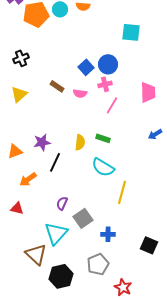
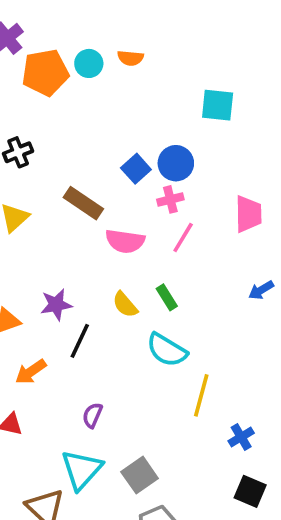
brown rectangle: (57, 86) -> (83, 203), size x1.5
pink semicircle: (80, 93) -> (125, 241), moved, size x1.5
green rectangle: (103, 138) -> (167, 297), turned 40
yellow semicircle: (80, 142) -> (125, 305), turned 133
gray square: (83, 218) -> (140, 475), moved
blue cross: (108, 234) -> (241, 437), moved, turned -32

